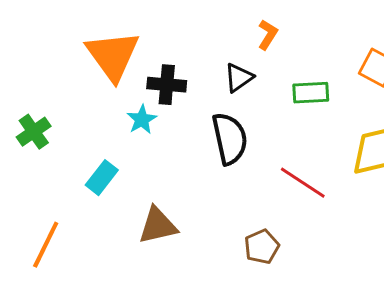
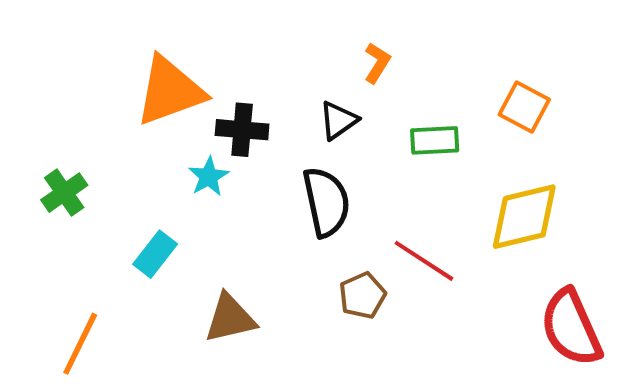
orange triangle: (113, 56) -> (170, 91), turned 46
brown pentagon: (262, 247) -> (362, 296), moved

